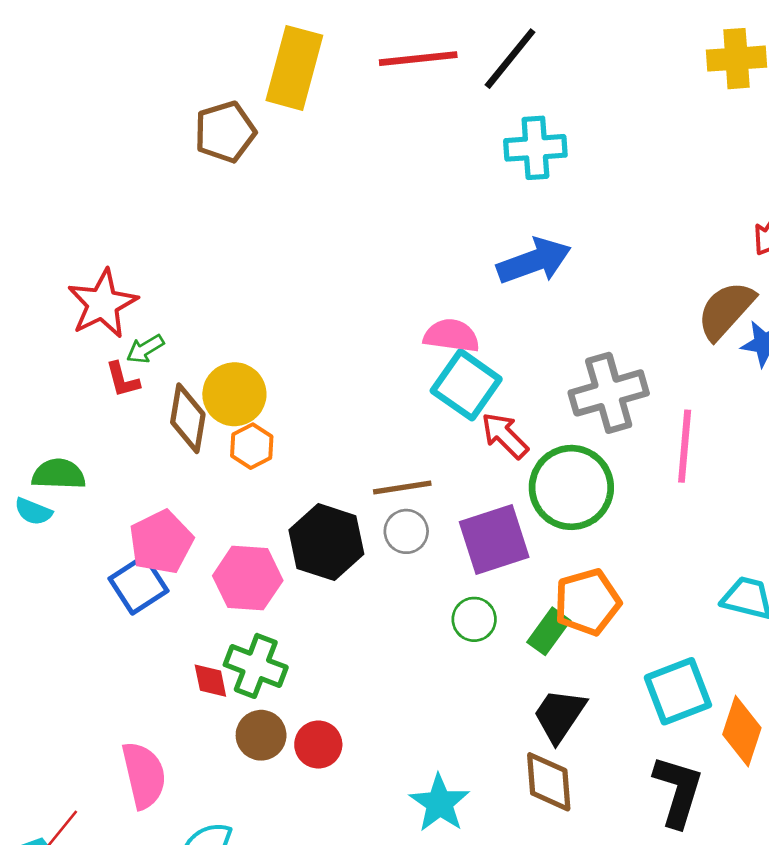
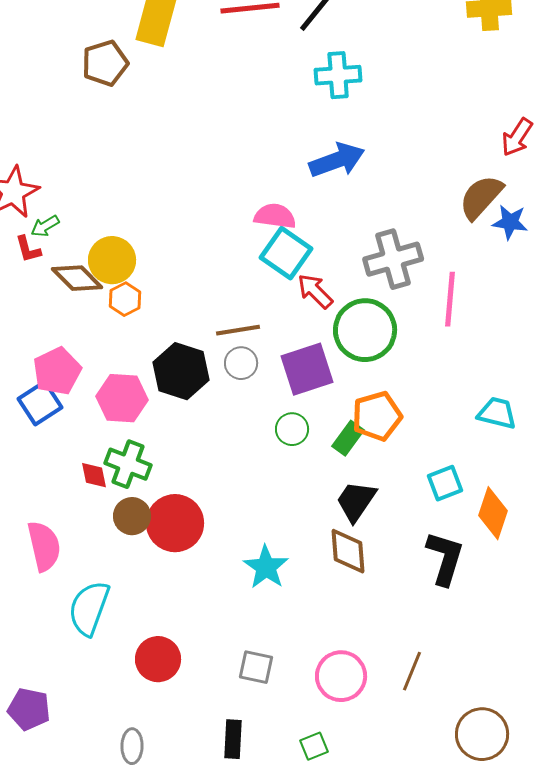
brown diamond: (188, 418) -> (77, 278), turned -54
cyan square: (678, 691) -> (445, 483), size x0.7
red circle: (318, 745) -> (175, 523), size x1.6

